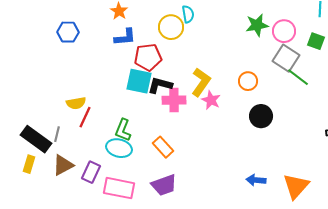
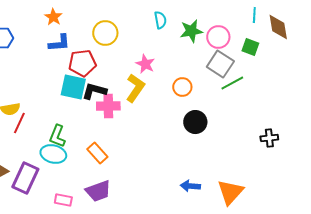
cyan semicircle: (188, 14) -> (160, 20), moved
green line: (298, 77) -> (232, 83), turned -65
pink star: (211, 100) -> (145, 64), moved
purple rectangle: (91, 172) -> (25, 178), size x1.4
pink rectangle: (119, 188) -> (63, 200), moved, size x0.6

